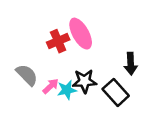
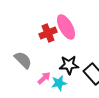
pink arrow: (51, 86) -> (44, 78), moved
cyan star: (67, 90) -> (59, 83), moved

